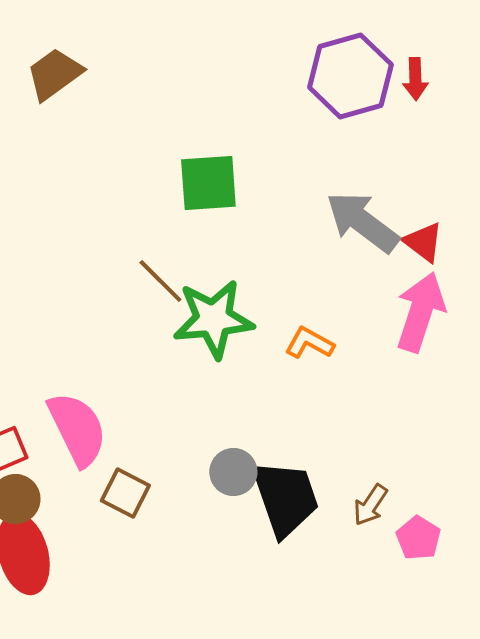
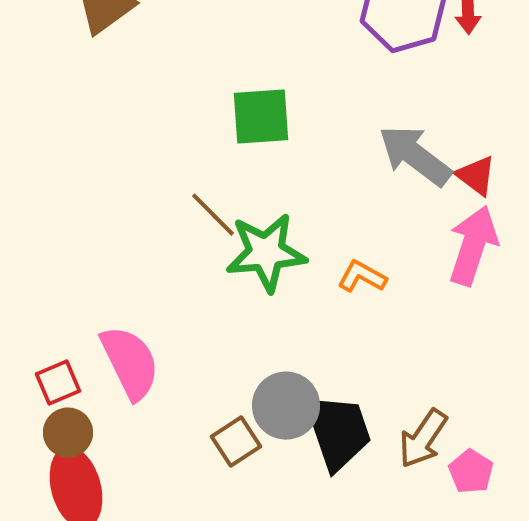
gray circle: (233, 472) -> (286, 406), size x1.4
brown square: (125, 493) -> (236, 442), moved, turned 30
brown arrow: (370, 505) -> (423, 439), size x1.4

